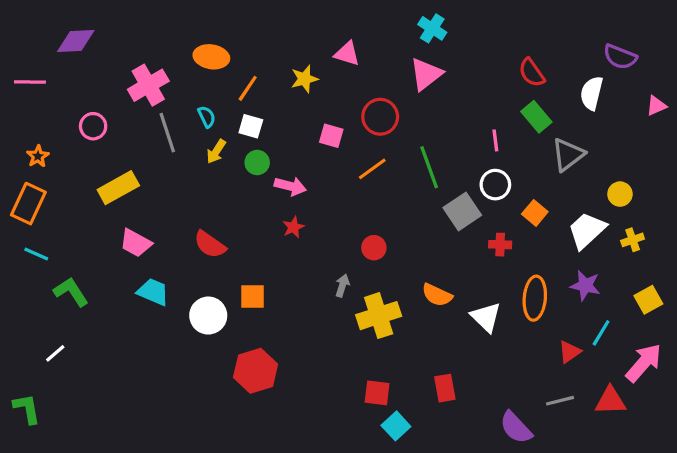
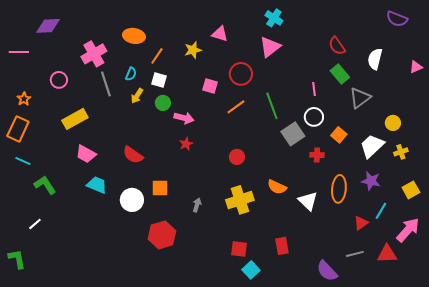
purple semicircle: (620, 57) -> (397, 19), moved
cyan semicircle: (207, 117) -> (131, 74), turned 48
gray arrow: (342, 286) -> (197, 205), moved

